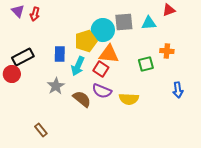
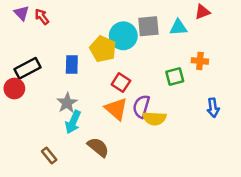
red arrow: (35, 14) -> (42, 17), turned 128
yellow pentagon: (86, 41) -> (103, 49), turned -30
orange triangle: (109, 54) -> (116, 109), moved, turned 35
cyan arrow: (78, 66) -> (73, 122), moved
purple semicircle: (102, 91) -> (141, 106), moved, turned 84
brown semicircle: (82, 99) -> (98, 147), moved

